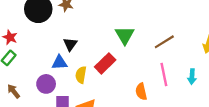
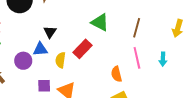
green triangle: (125, 35) -> (100, 22), turned -30
brown line: (164, 42) -> (137, 28), turned -42
purple circle: (46, 84) -> (23, 61), moved

